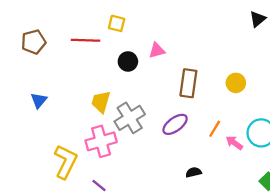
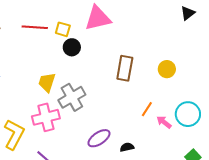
yellow square: (117, 23) -> (63, 29), moved
pink triangle: (157, 50) -> (98, 18), moved, size x1.8
purple ellipse: (175, 124) -> (99, 138), moved

